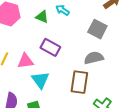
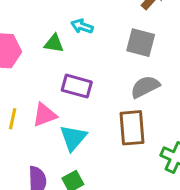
cyan triangle: (40, 80) -> (73, 138), turned 30

